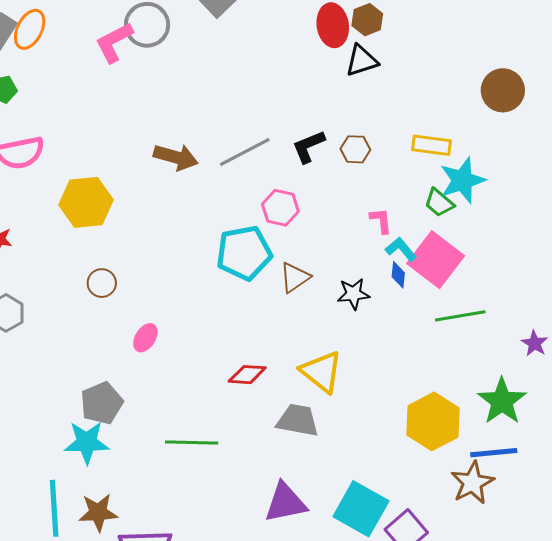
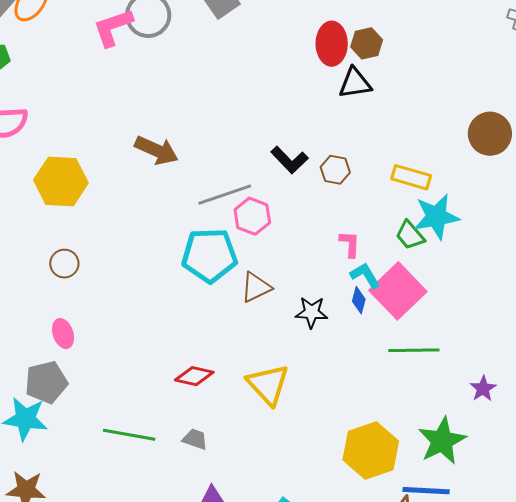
black L-shape: (309, 146) -> (289, 160), turned -120
gray line: (245, 152) -> (225, 195), moved
pink ellipse: (145, 338) -> (63, 334), moved, turned -60
gray trapezoid: (298, 420) -> (195, 439), moved, size x0.6

